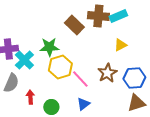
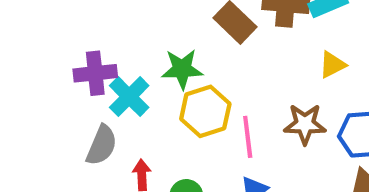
brown star: (107, 73) -> (305, 124), turned 30
pink line: (80, 79) -> (248, 137), turned 36

